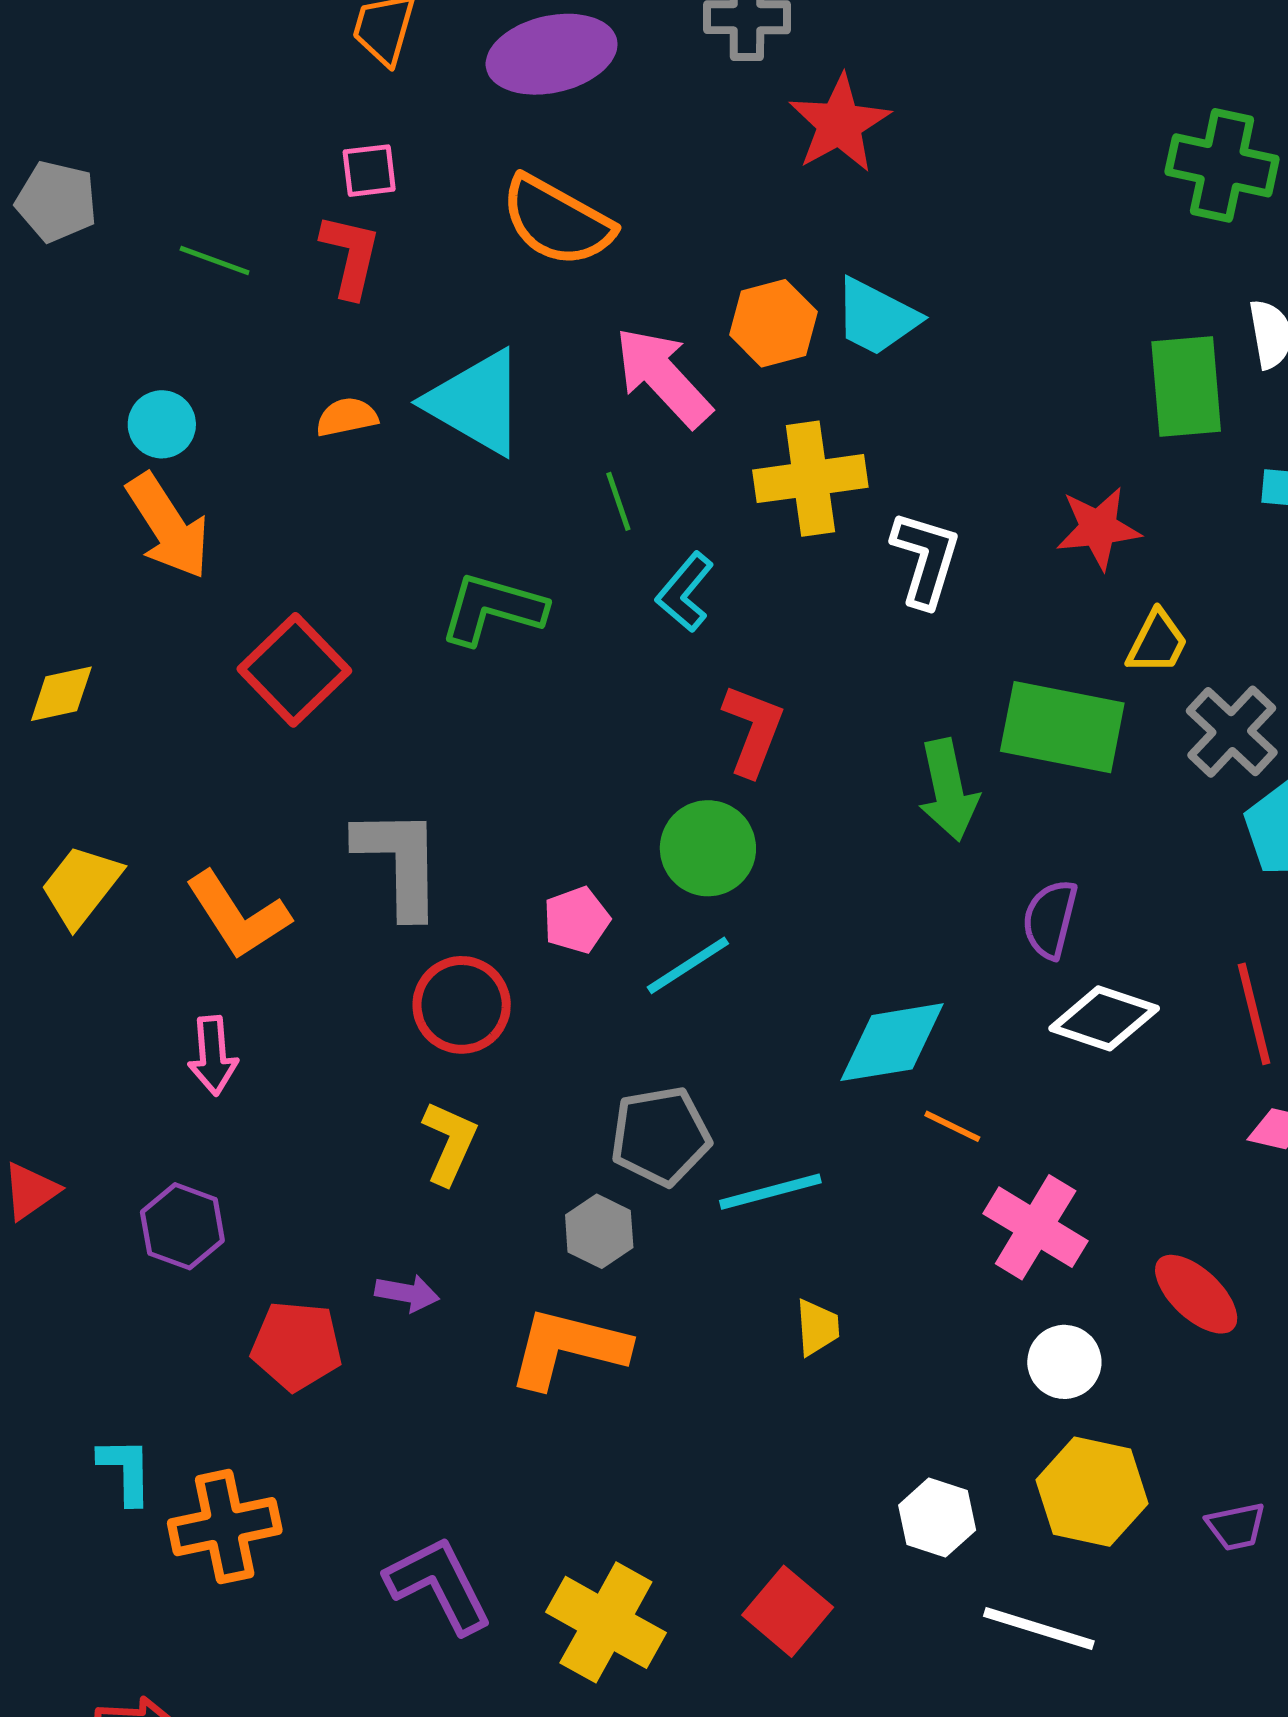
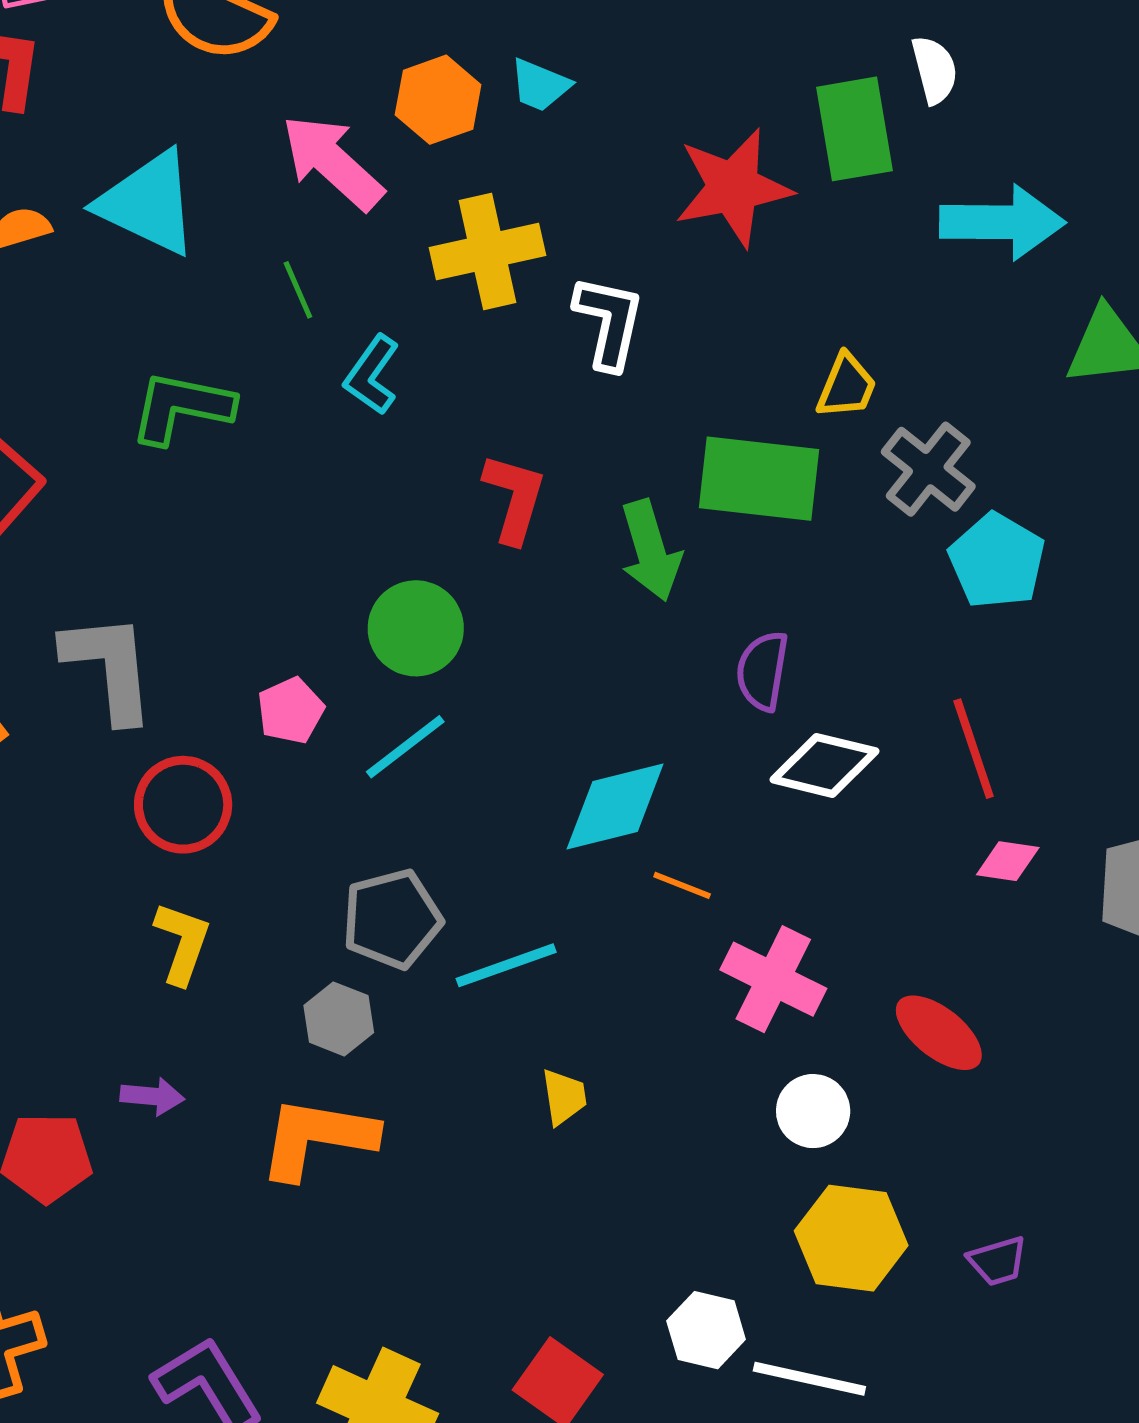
cyan trapezoid: (876, 317) -> (540, 85), size x0.7
red star: (1098, 528) -> (733, 187), moved, size x1.4
red L-shape: (753, 730) -> (514, 498), moved
white hexagon: (937, 1518) -> (706, 1330), moved

